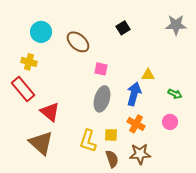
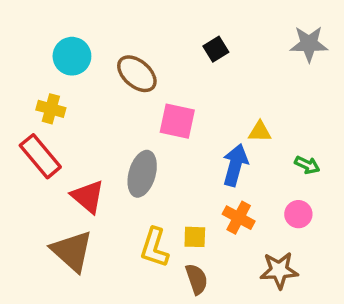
pink square: (101, 69) -> (177, 121), size x1.5
gray ellipse: (102, 99) -> (142, 174), moved
brown star: (140, 154) -> (279, 270), moved

